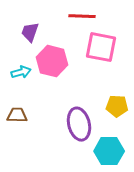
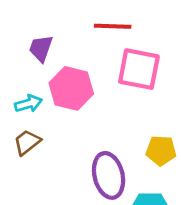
brown trapezoid: (17, 115) -> (27, 142), moved, turned -40

